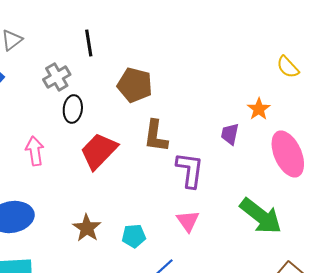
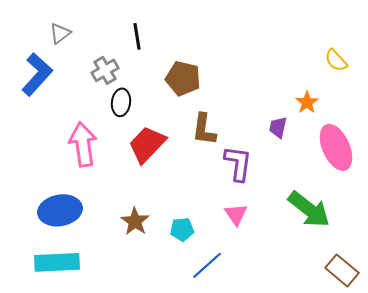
pink arrow: (35, 151) -> (83, 144), size x1.5

